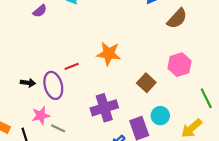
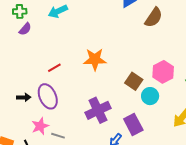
pink hexagon: (179, 65) -> (163, 72), moved
red line: (72, 66) -> (54, 68), moved
cyan circle: (160, 116) -> (150, 96), moved

